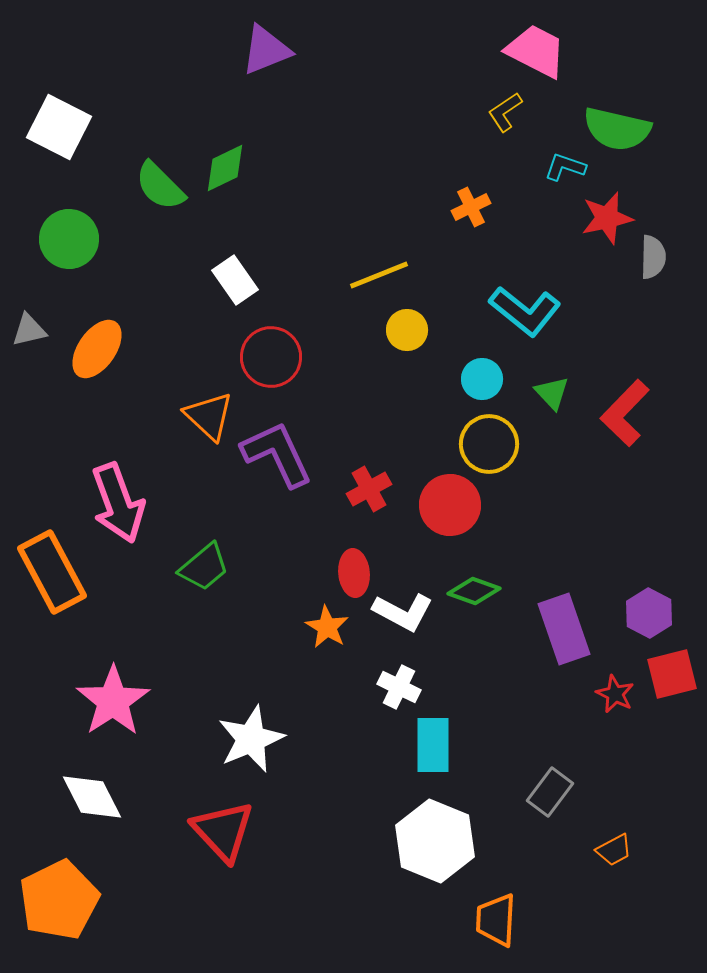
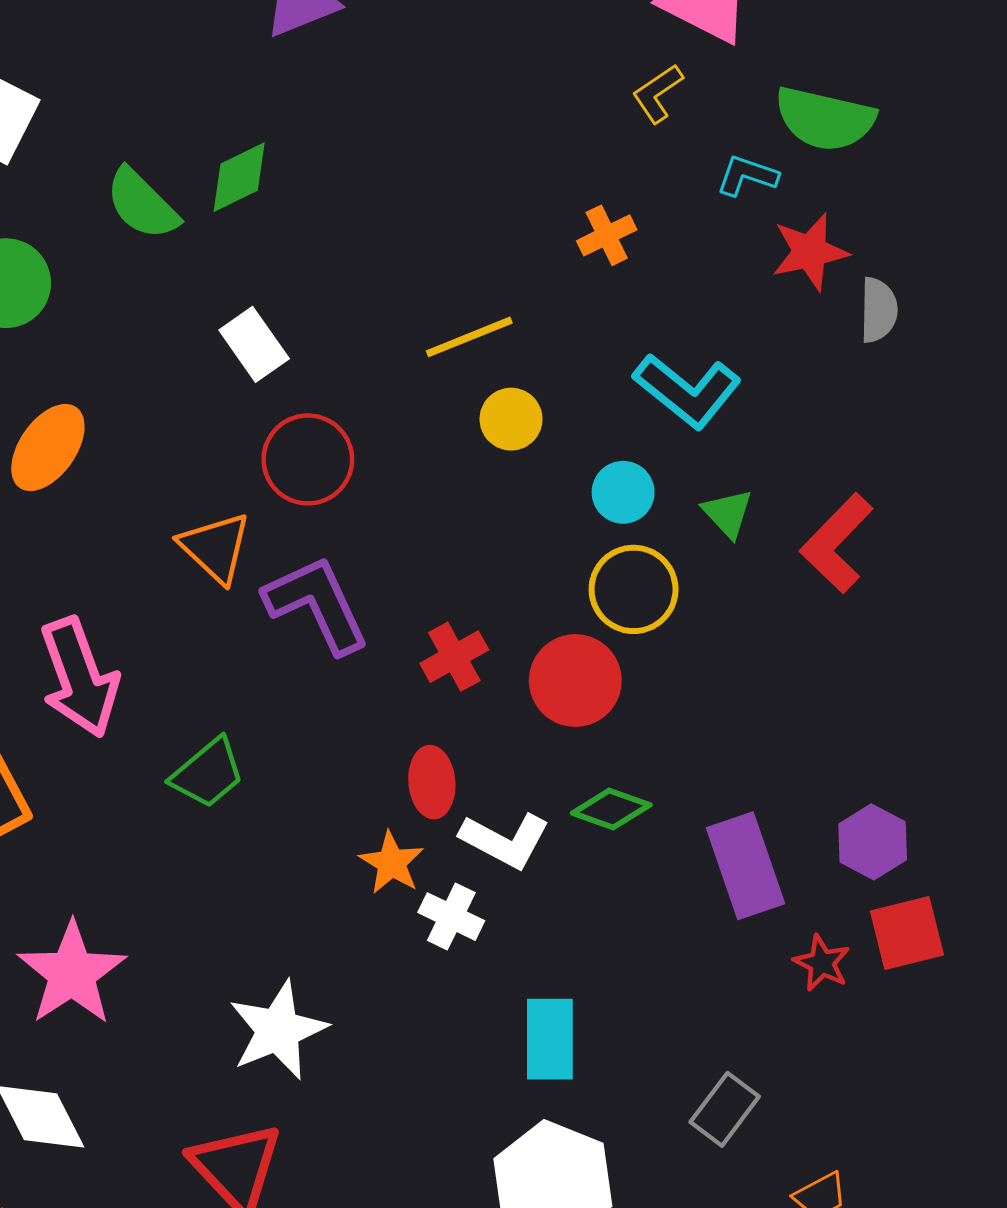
white cross: (399, 687) -> (451, 917), moved

